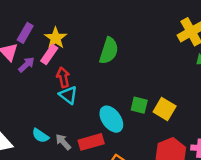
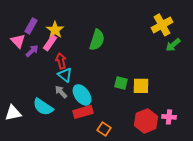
yellow square: (165, 109) -> (141, 86), turned -30
cyan ellipse: (111, 119) -> (82, 95), moved
cyan semicircle: (40, 136) -> (43, 107), size x1.5
gray arrow: (63, 142) -> (61, 92), moved

